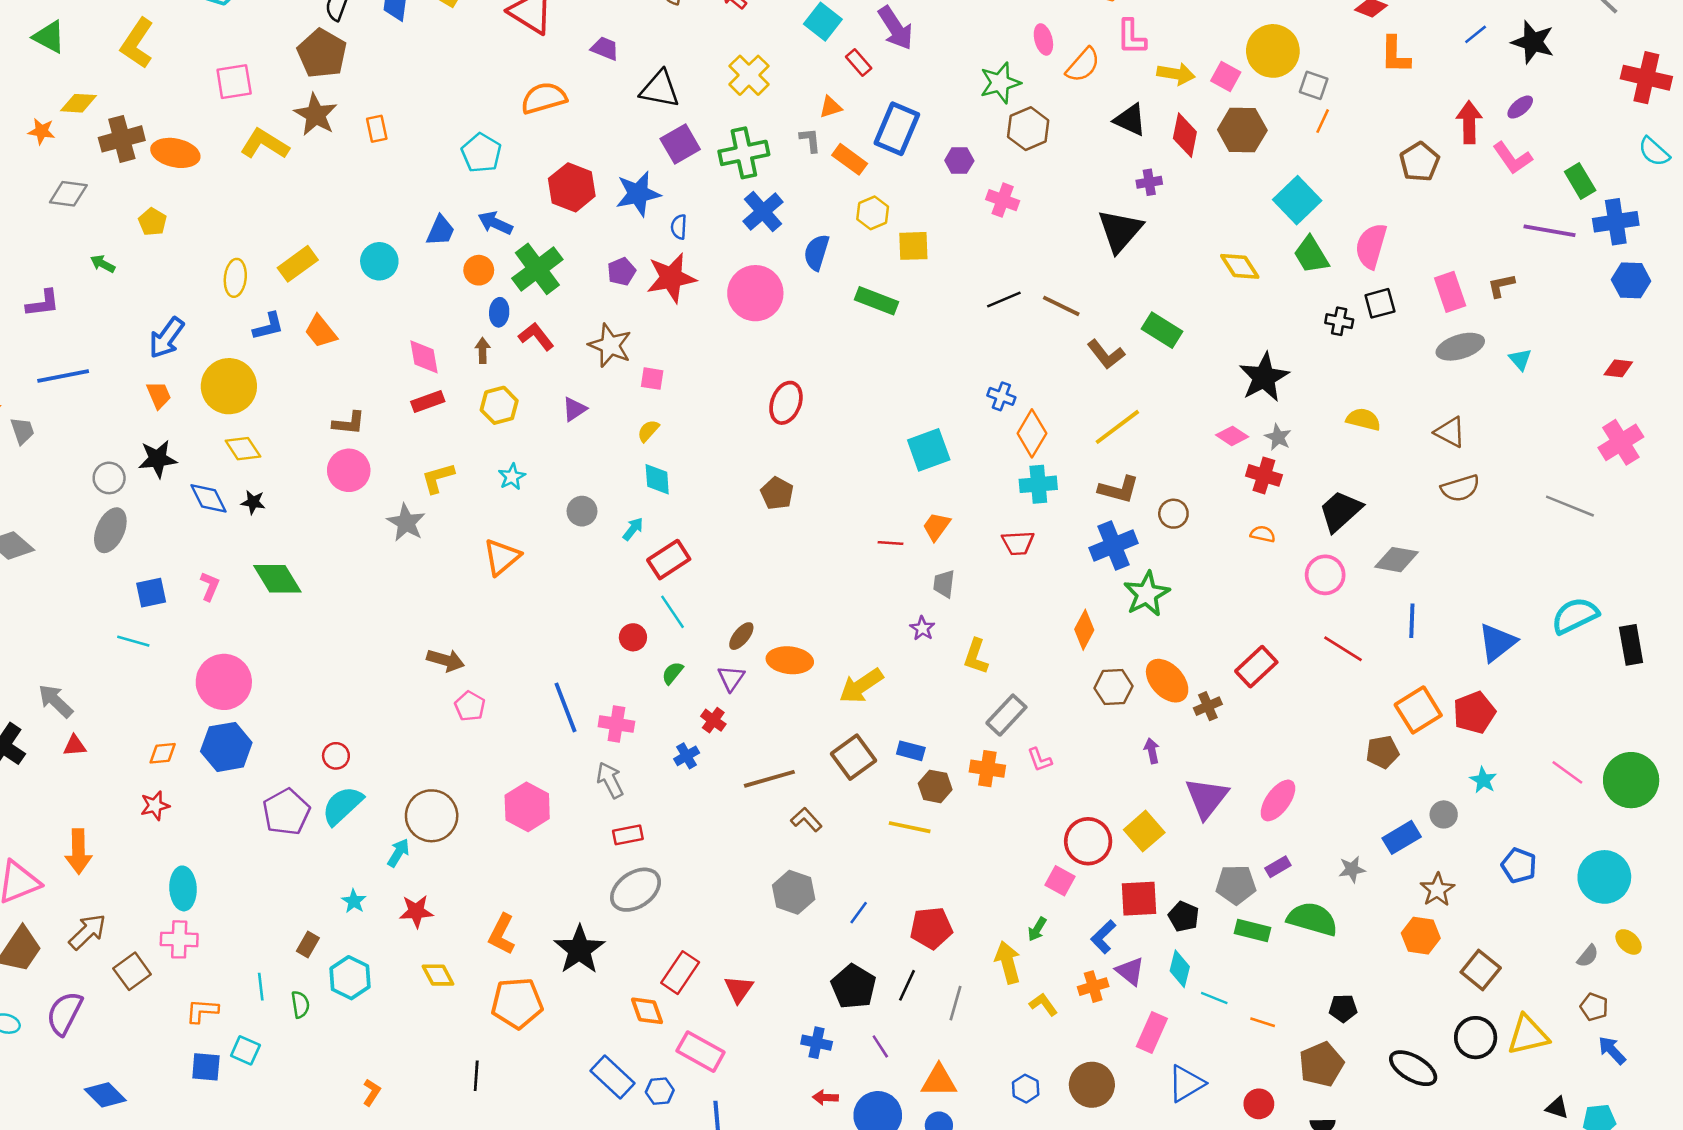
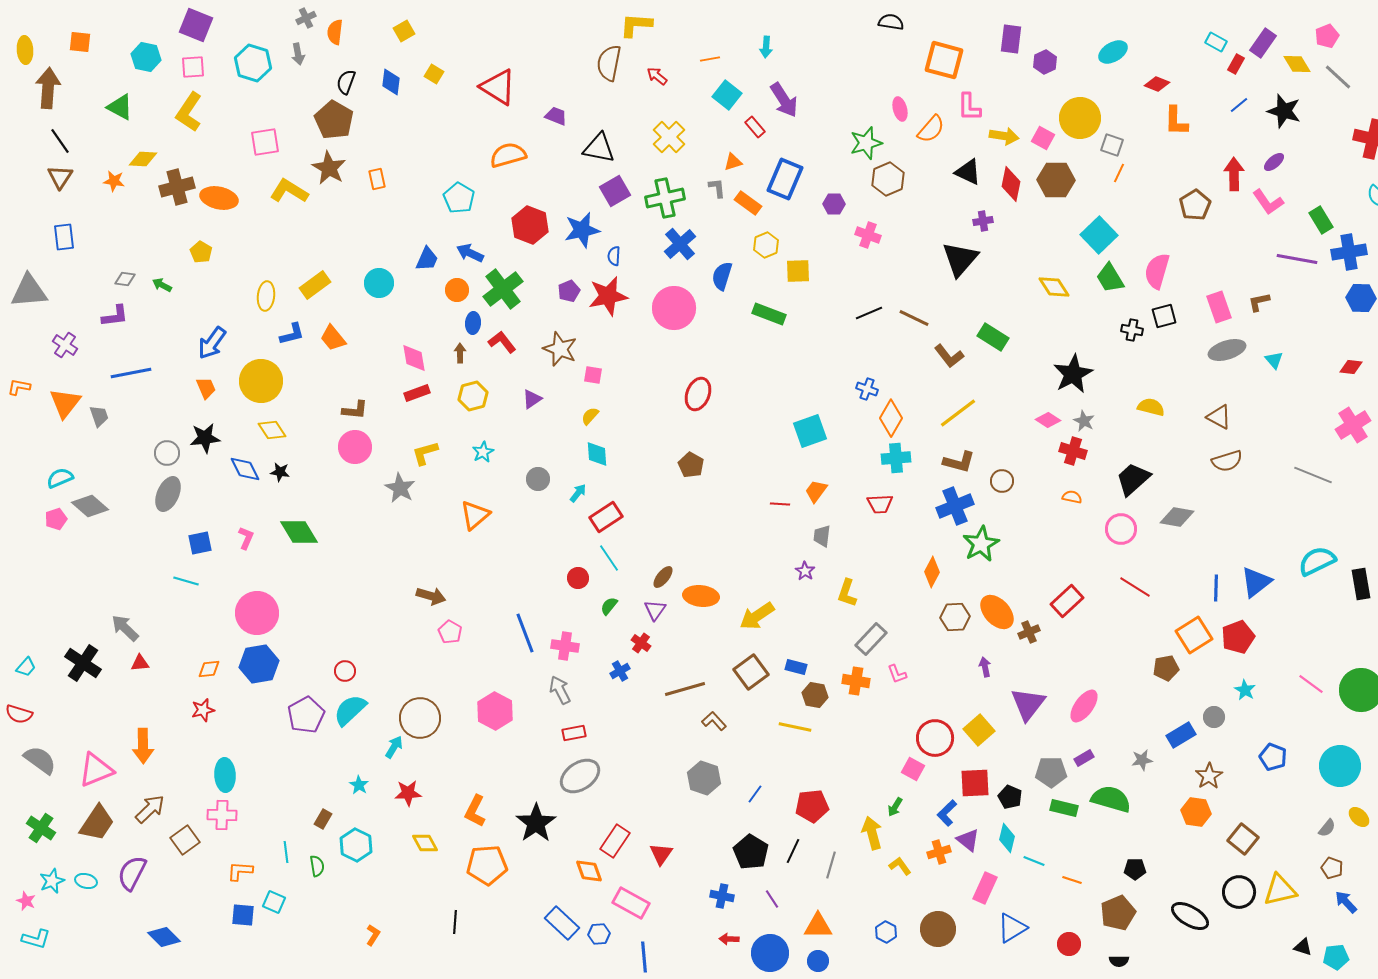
gray diamond: (68, 194) -> (125, 279), moved, size x0.7
blue line: (1412, 621) -> (1216, 588), moved

